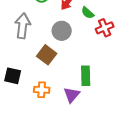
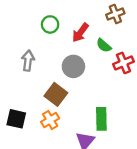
gray arrow: (23, 26) -> (28, 61), size x0.7
orange cross: (42, 90) -> (50, 120), moved, turned -35

